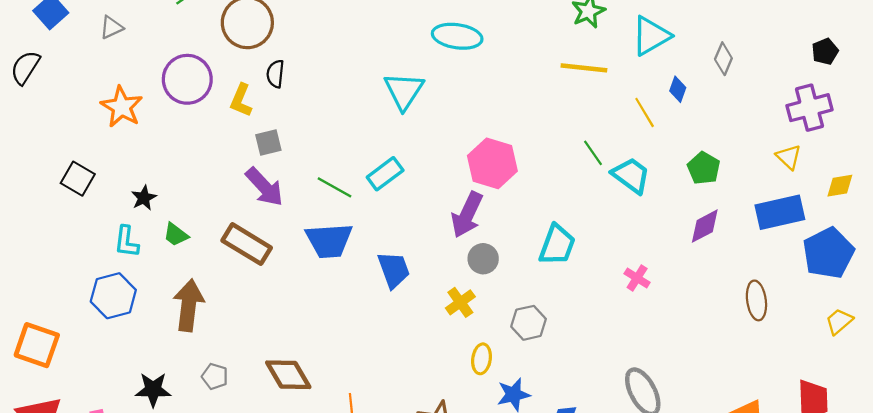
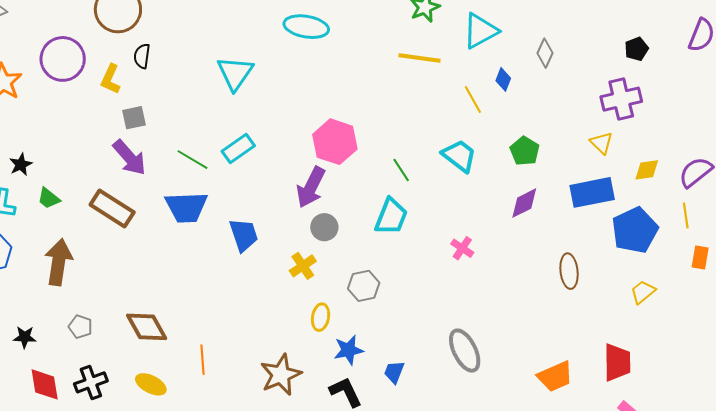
cyan triangle: (404, 91) -> (235, 73), moved
green line: (593, 153) -> (401, 170), moved
black star: (153, 390) -> (25, 337), size x0.7

